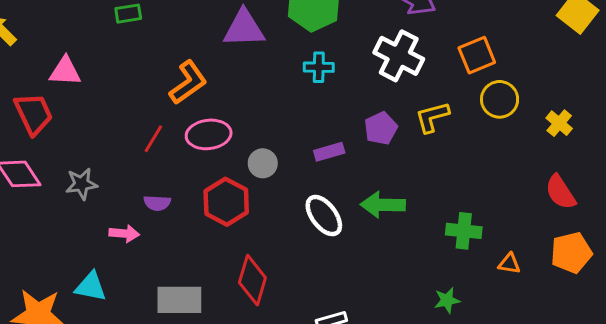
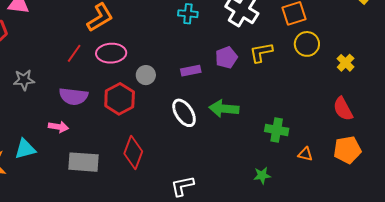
purple semicircle: (157, 203) -> (73, 96), size x1.6
pink arrow: (124, 233) -> (58, 127), moved
cyan triangle: (91, 287) -> (25, 149), turned -30

